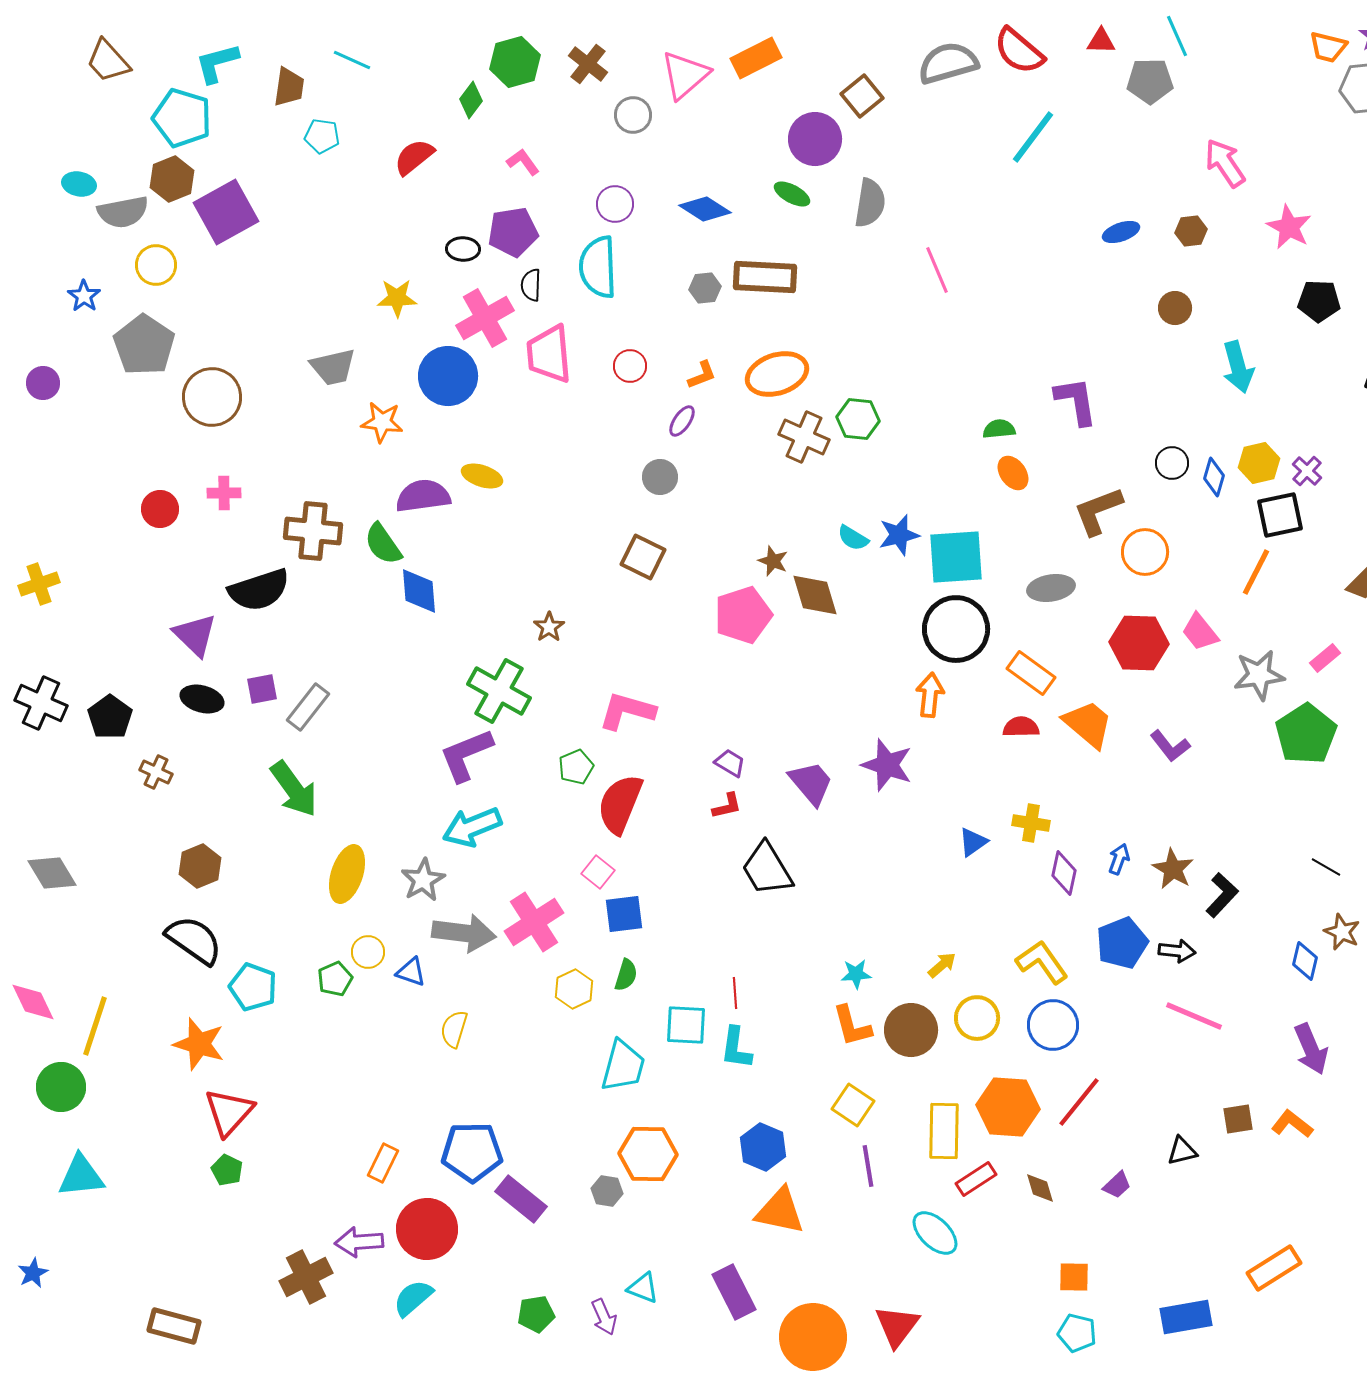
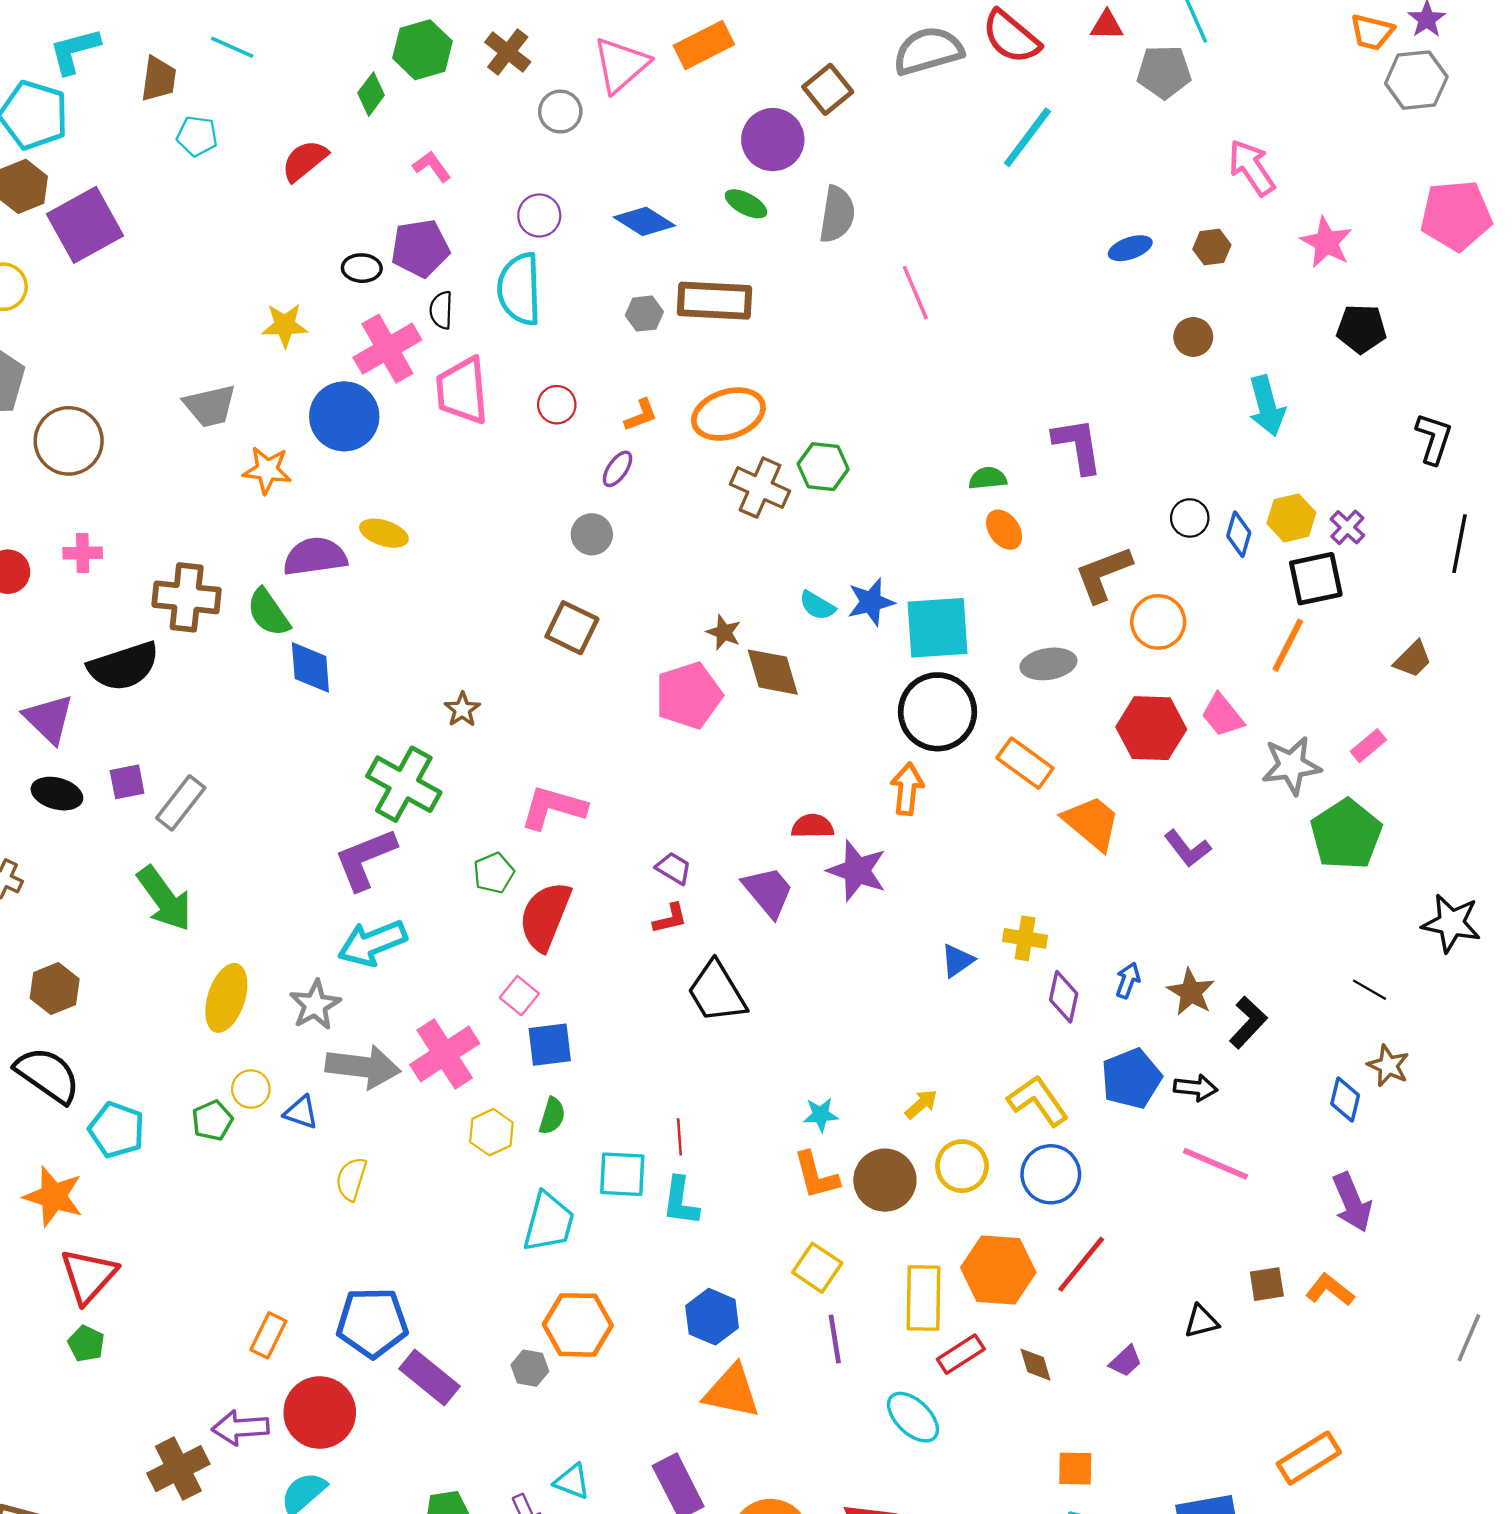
red semicircle: (1021, 727) -> (813, 826), moved

